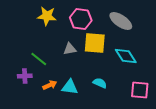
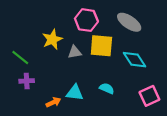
yellow star: (47, 16) -> (52, 39), moved, turned -30
green line: (39, 59) -> (20, 57), moved
orange arrow: (50, 85) -> (53, 102), moved
pink square: (140, 90) -> (149, 96), turned -30

